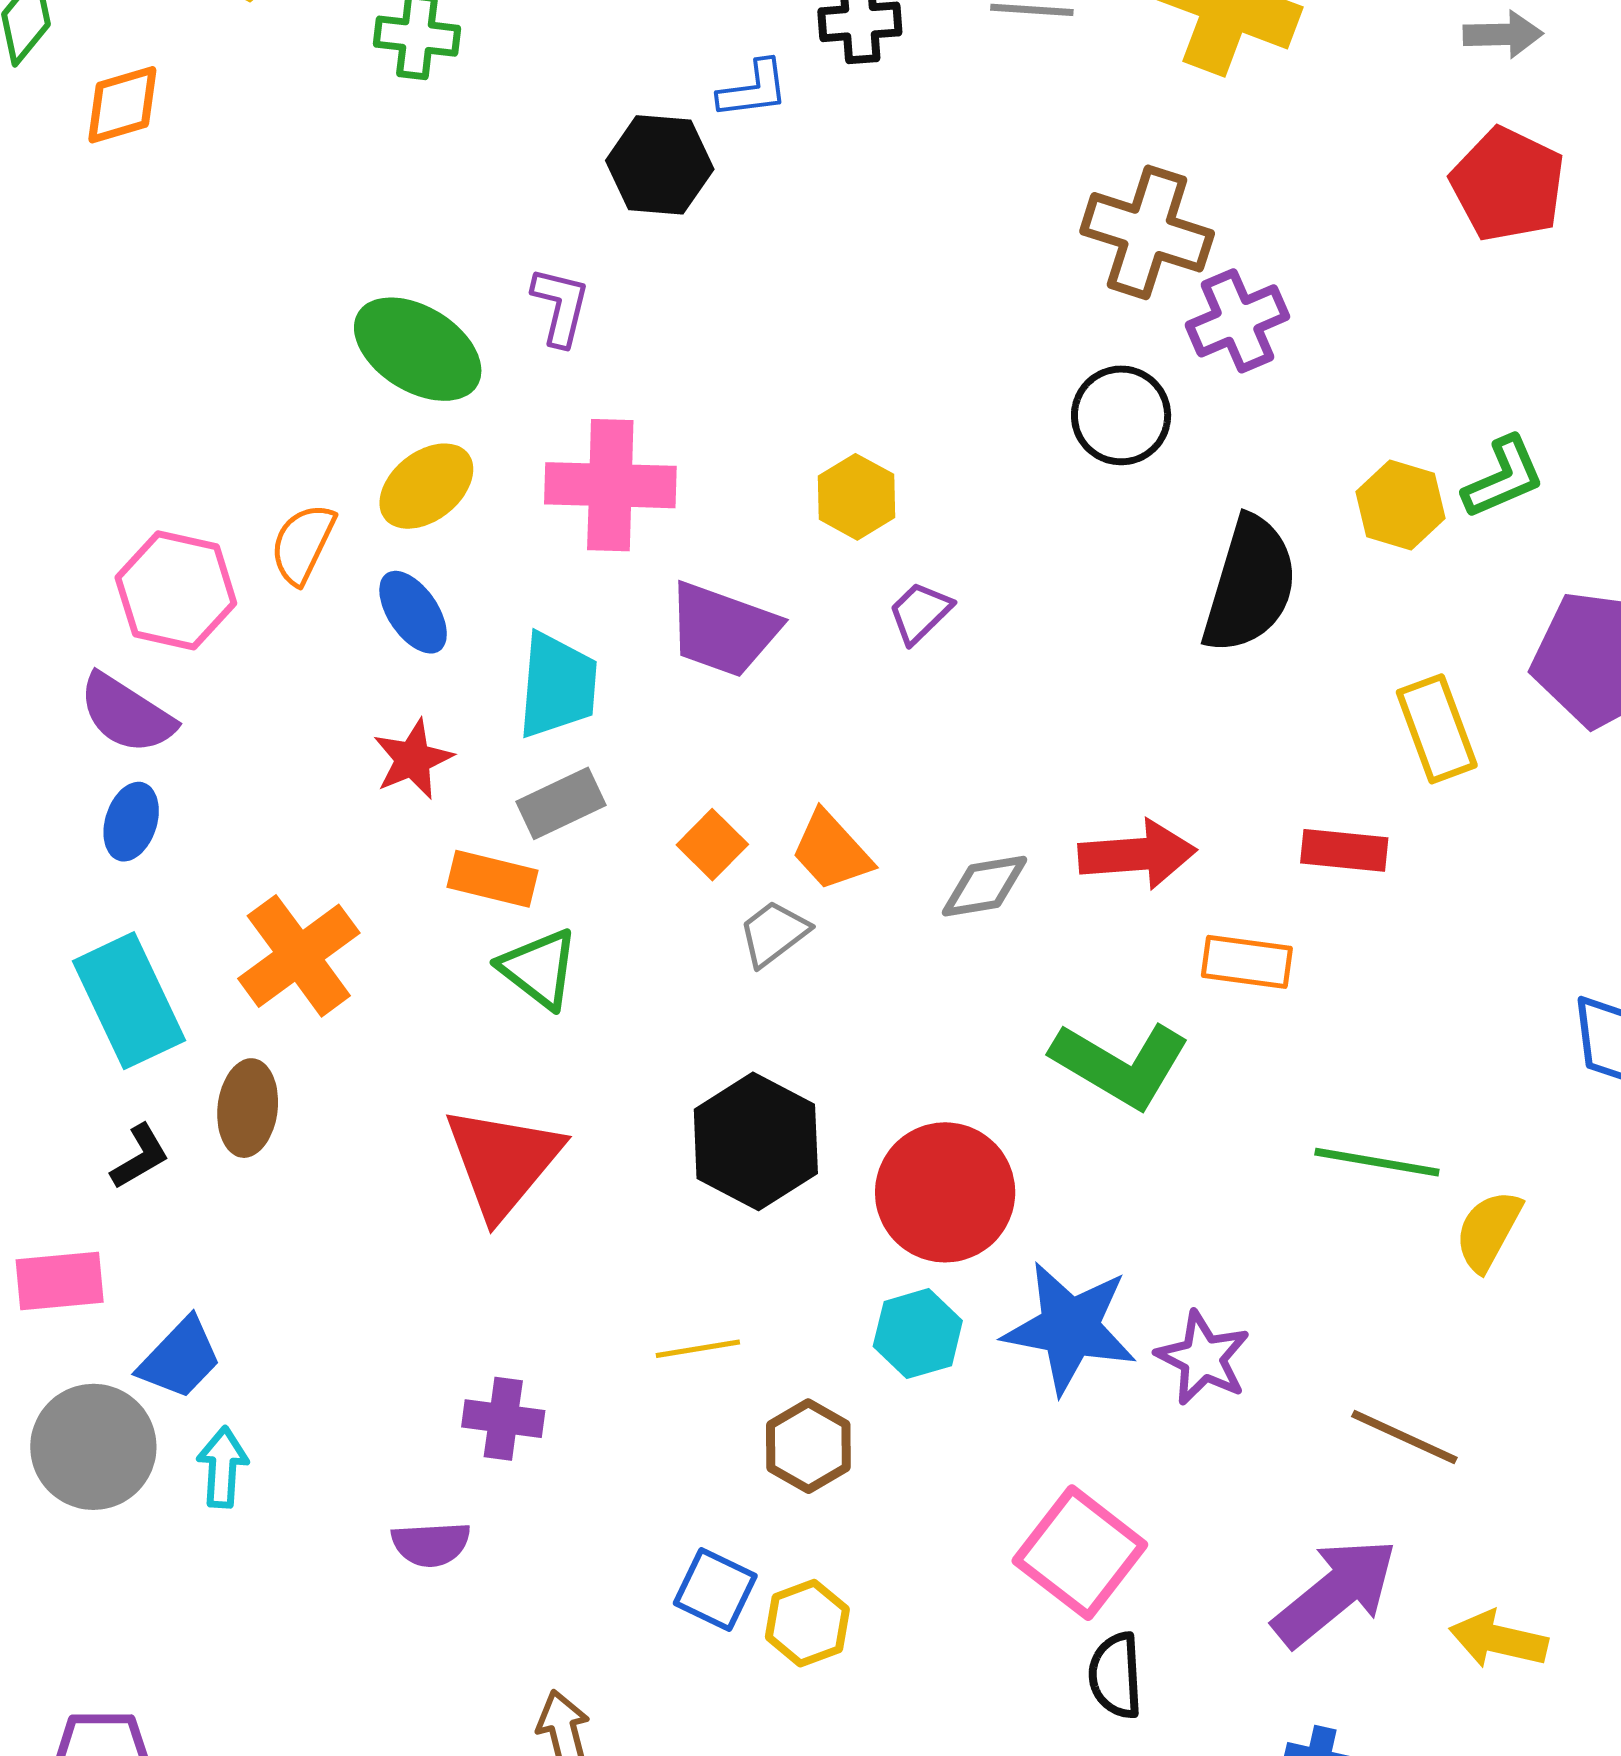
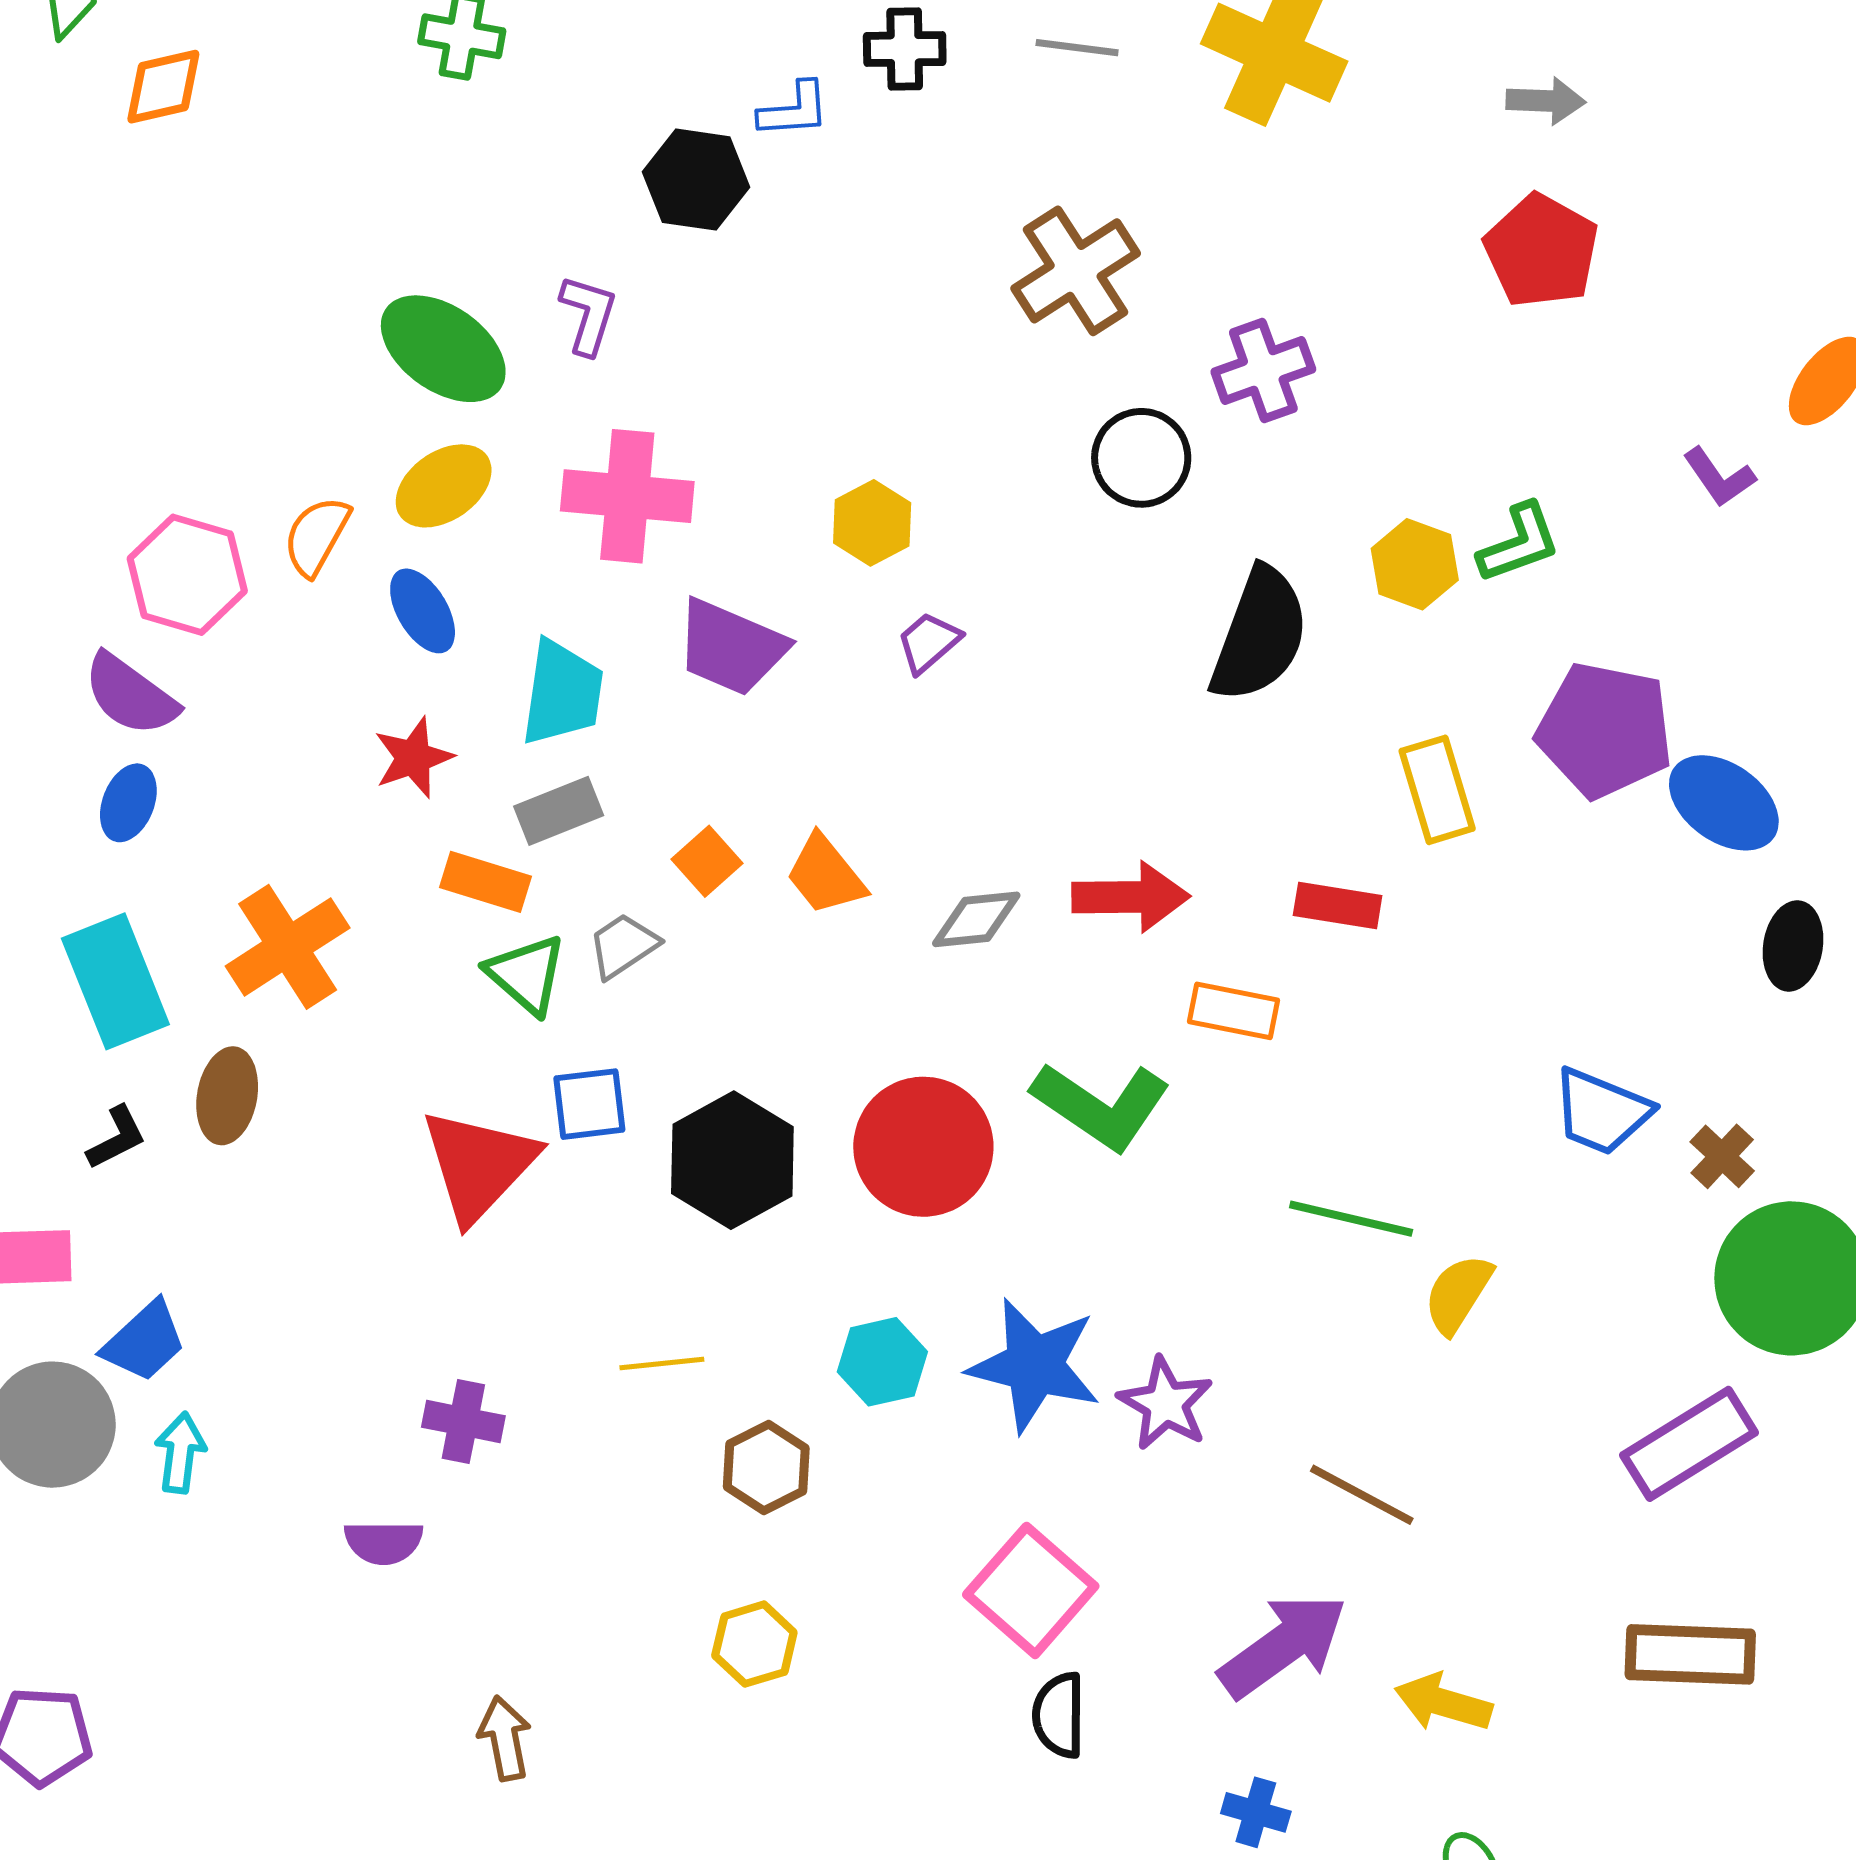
brown cross: (1147, 232) -> (1076, 271), moved, turned 36
gray trapezoid: (774, 933) -> (623, 946), moved
red circle: (945, 1192) -> (923, 1147), moved
blue square: (715, 1590) -> (589, 1104), moved, turned -36

